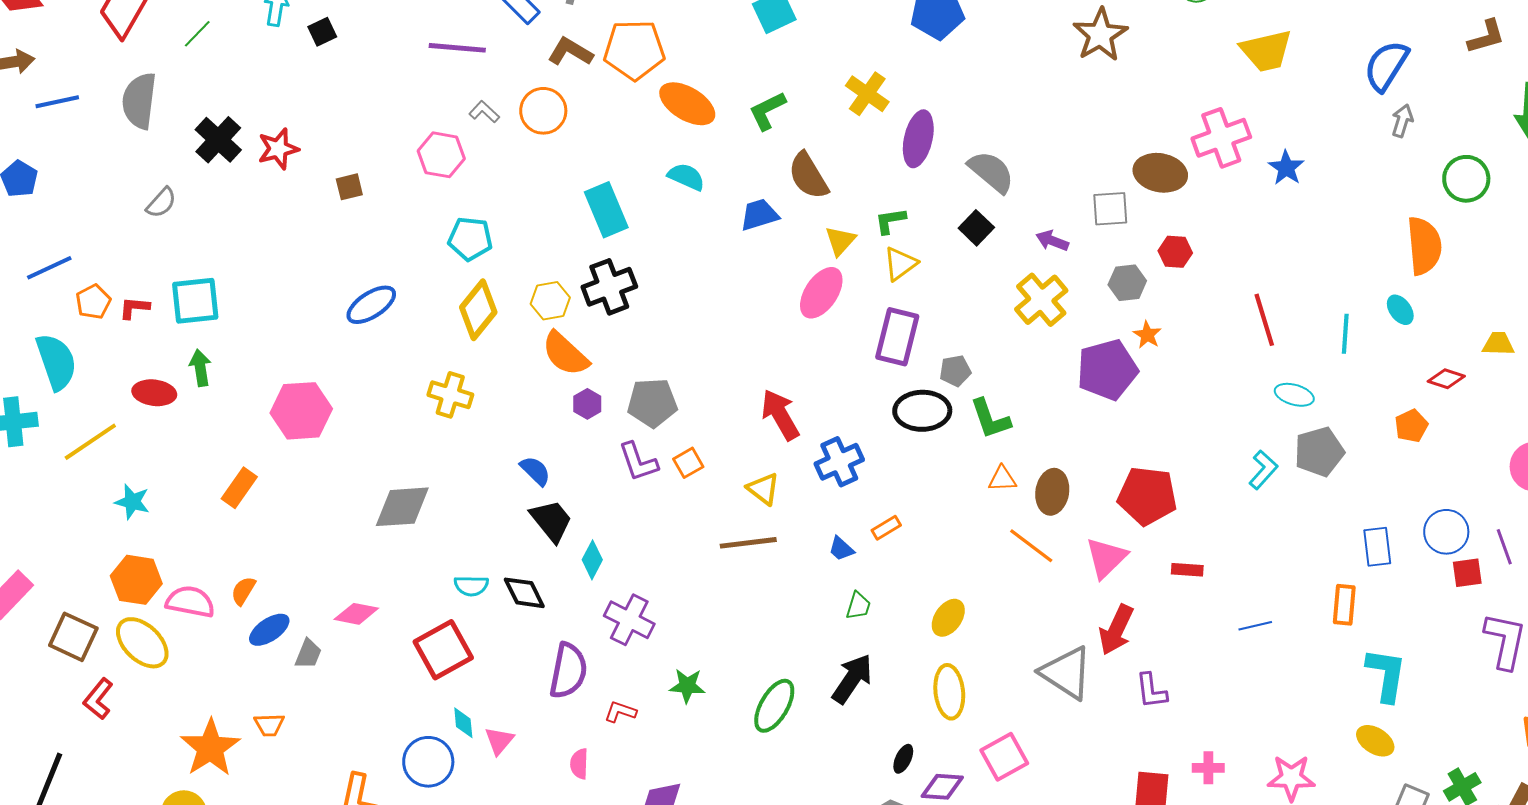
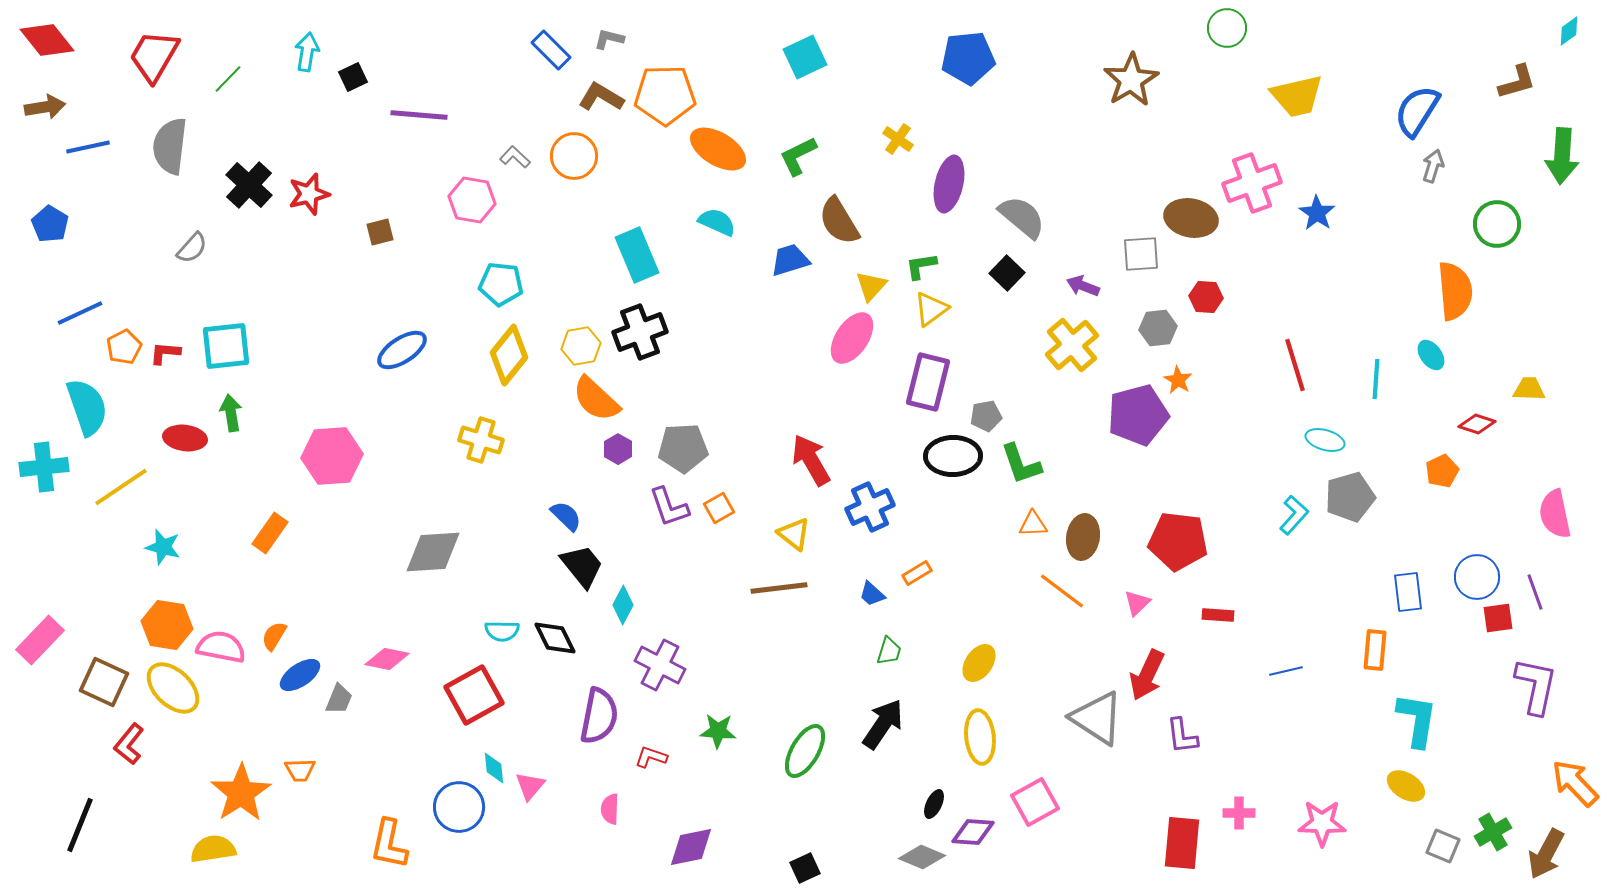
purple line: (457, 48) -> (419, 115), moved
yellow cross: (867, 94) -> (898, 139), size x0.7
pink triangle: (1106, 558) -> (1137, 603), size x0.6

